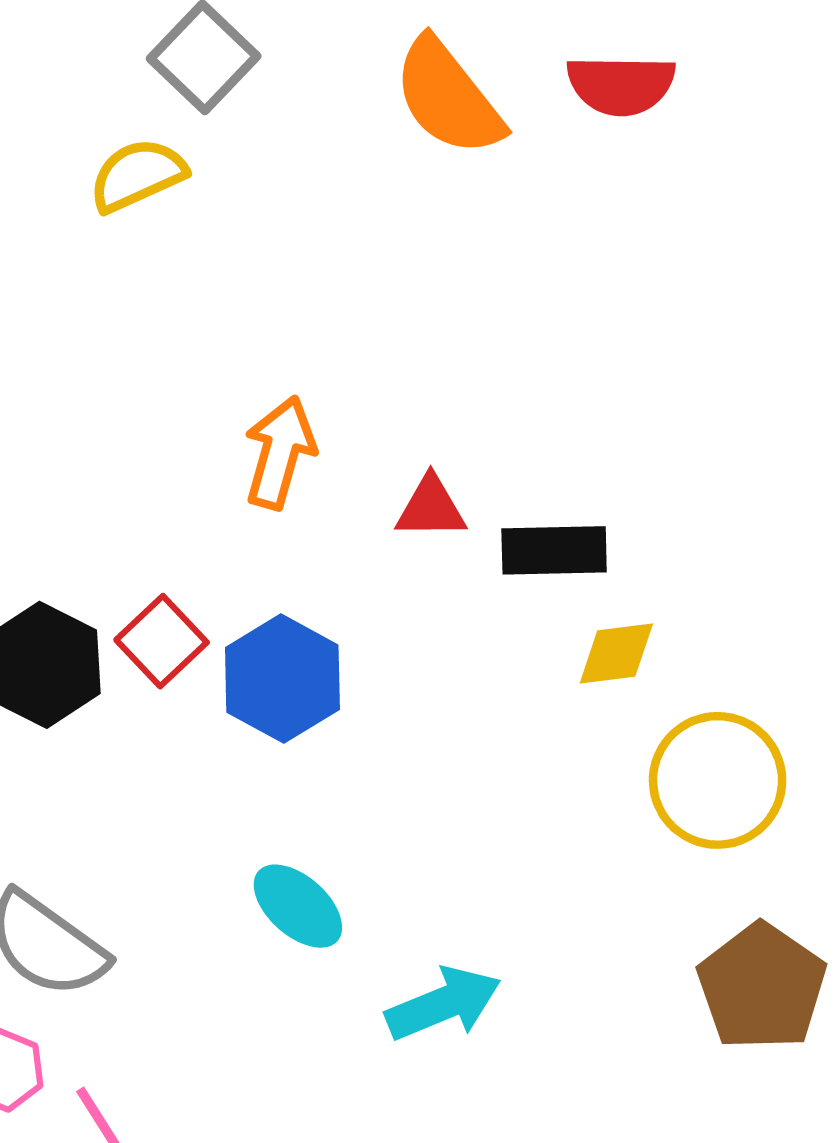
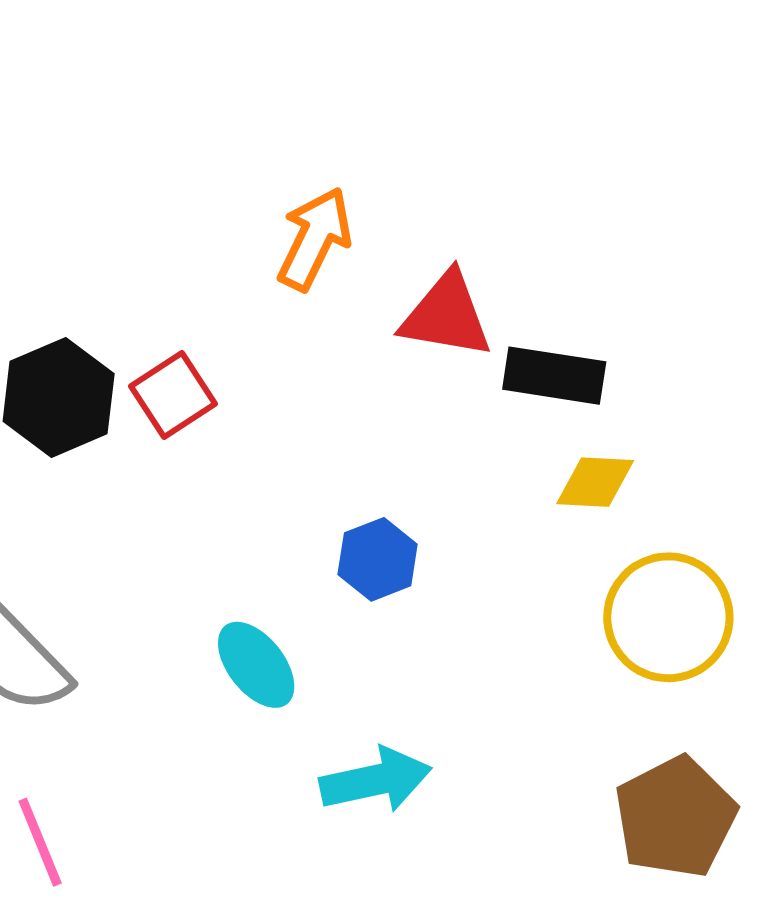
red triangle: (431, 508) -> (446, 315), size x1.4
blue hexagon: (282, 679) -> (378, 559), moved, size x0.7

